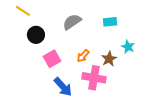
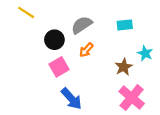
black circle: (36, 35) -> (54, 40), moved
orange arrow: (83, 56) -> (86, 50), moved
pink cross: (94, 78) -> (132, 98), moved, turned 30

